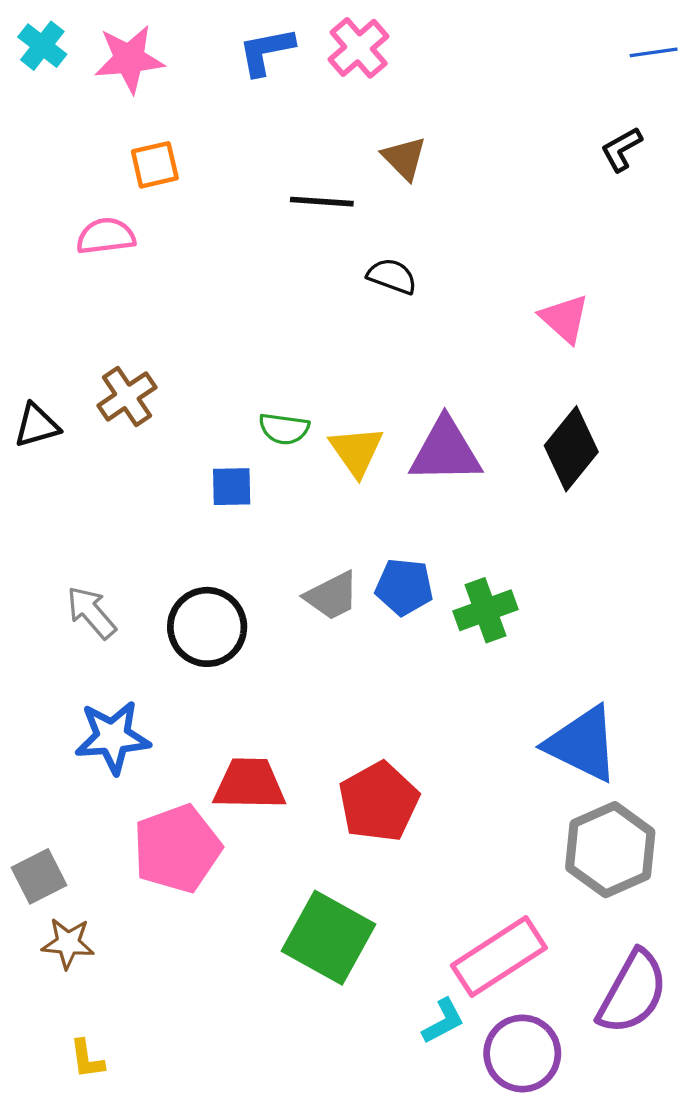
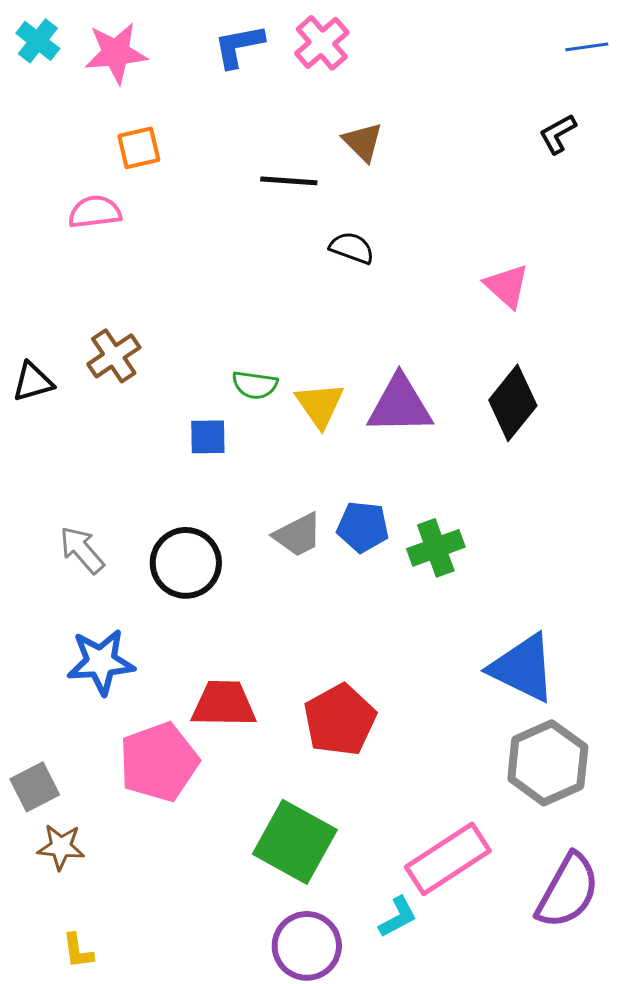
purple circle: (522, 1053) -> (307, 946), moved

